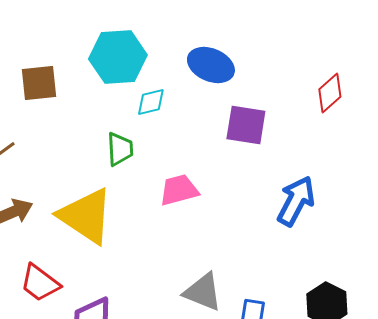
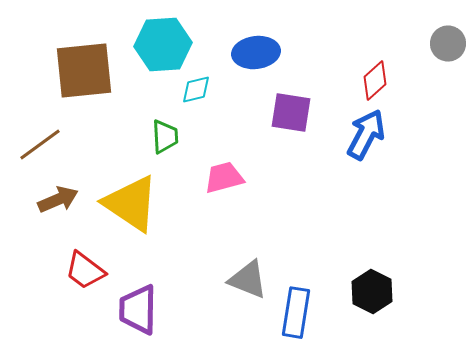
blue ellipse: (211, 65) -> (256, 53), turned -30
brown square: (39, 83) -> (84, 71), size x1.6
blue arrow: (296, 201) -> (366, 135), moved

